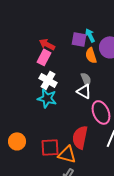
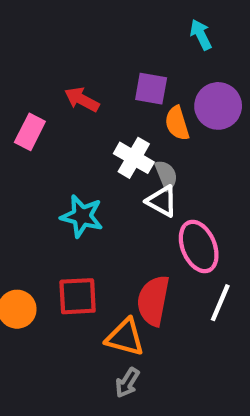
cyan arrow: (90, 35) -> (201, 35), moved
pink rectangle: (44, 57) -> (30, 132), moved
white cross: (48, 80) -> (134, 158), moved
red square: (50, 147) -> (78, 296), moved

